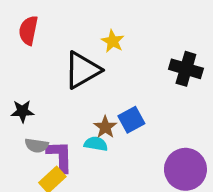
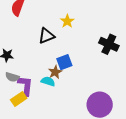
black triangle: (82, 70) -> (46, 36), size x0.7
blue square: (131, 120) -> (64, 62), moved

